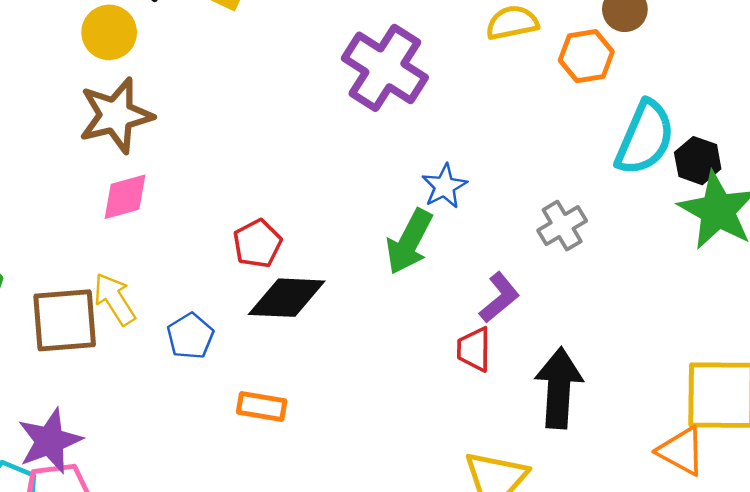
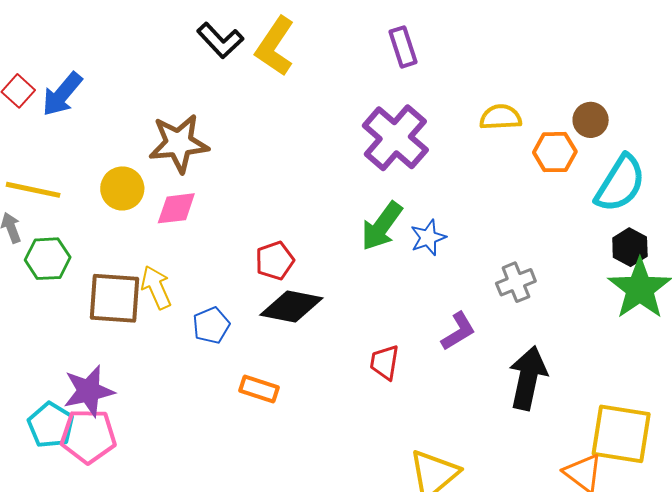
yellow circle: (109, 32) -> (122, 188), moved
cyan semicircle: (645, 138) -> (620, 184), moved
green arrow: (409, 242) -> (382, 226), moved
red trapezoid: (474, 349) -> (385, 362), moved
black arrow: (559, 388) -> (528, 378), moved

